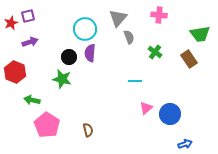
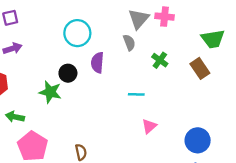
gray triangle: (118, 18) -> (139, 19), moved
purple semicircle: (90, 53) -> (97, 63), moved
black circle: (69, 57) -> (68, 73), moved
blue circle: (170, 114) -> (198, 140), moved

